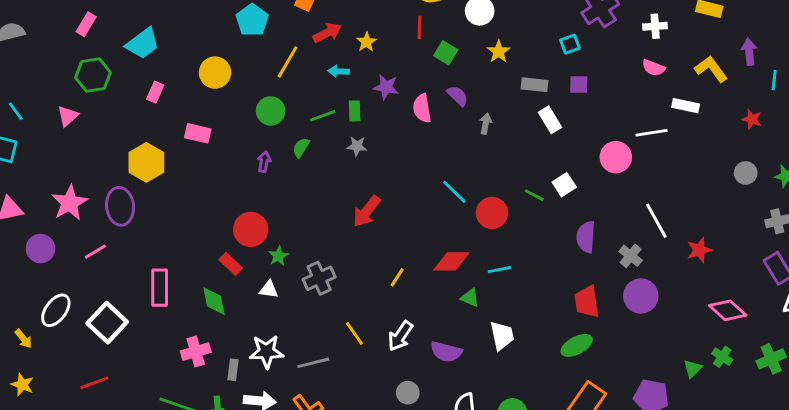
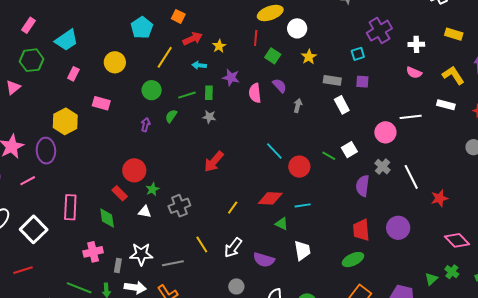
white rectangle: (686, 106) -> (446, 105), moved
gray cross: (631, 256) -> (382, 167), moved

